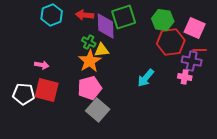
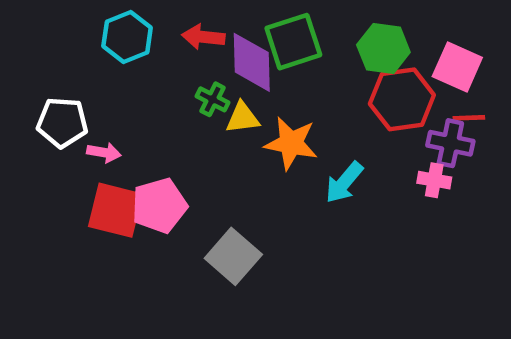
orange star: (90, 61) -> (291, 143), moved, turned -30
pink pentagon: (90, 88) -> (159, 206), moved
white pentagon: (24, 94) -> (62, 122), moved

